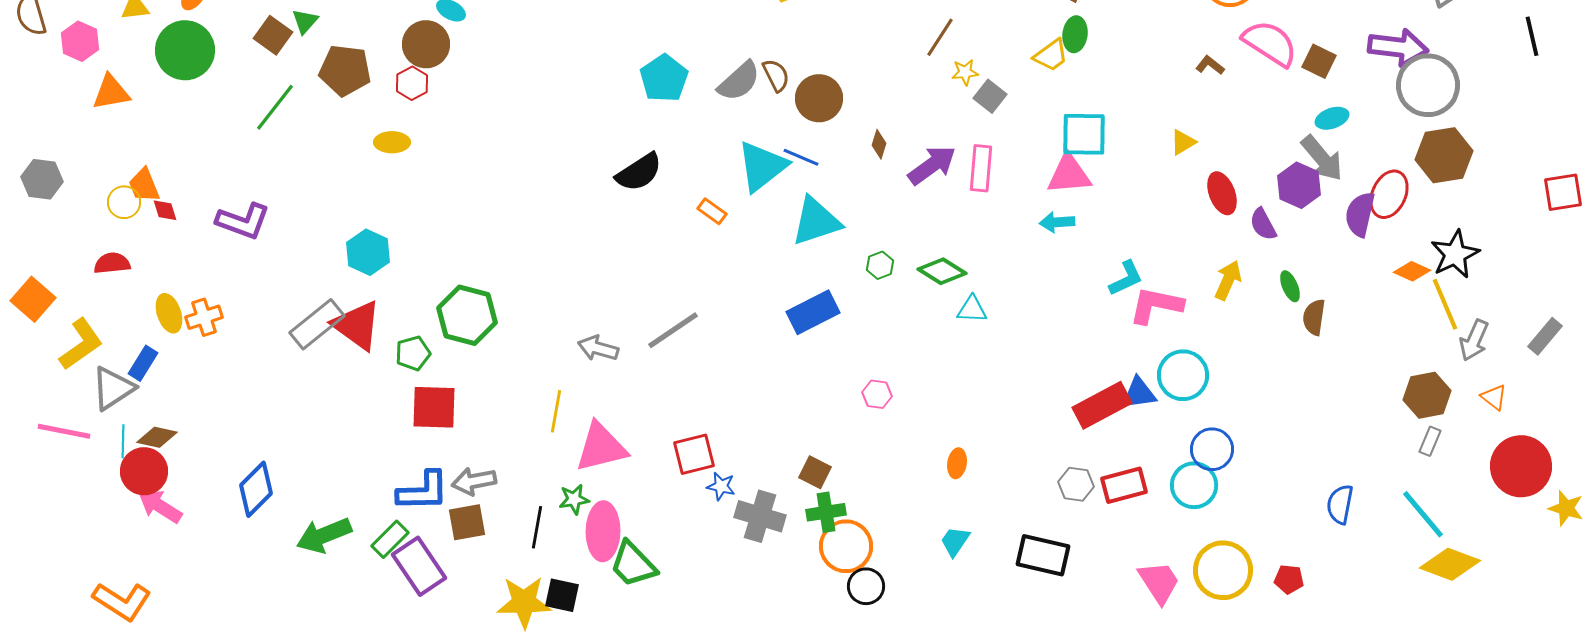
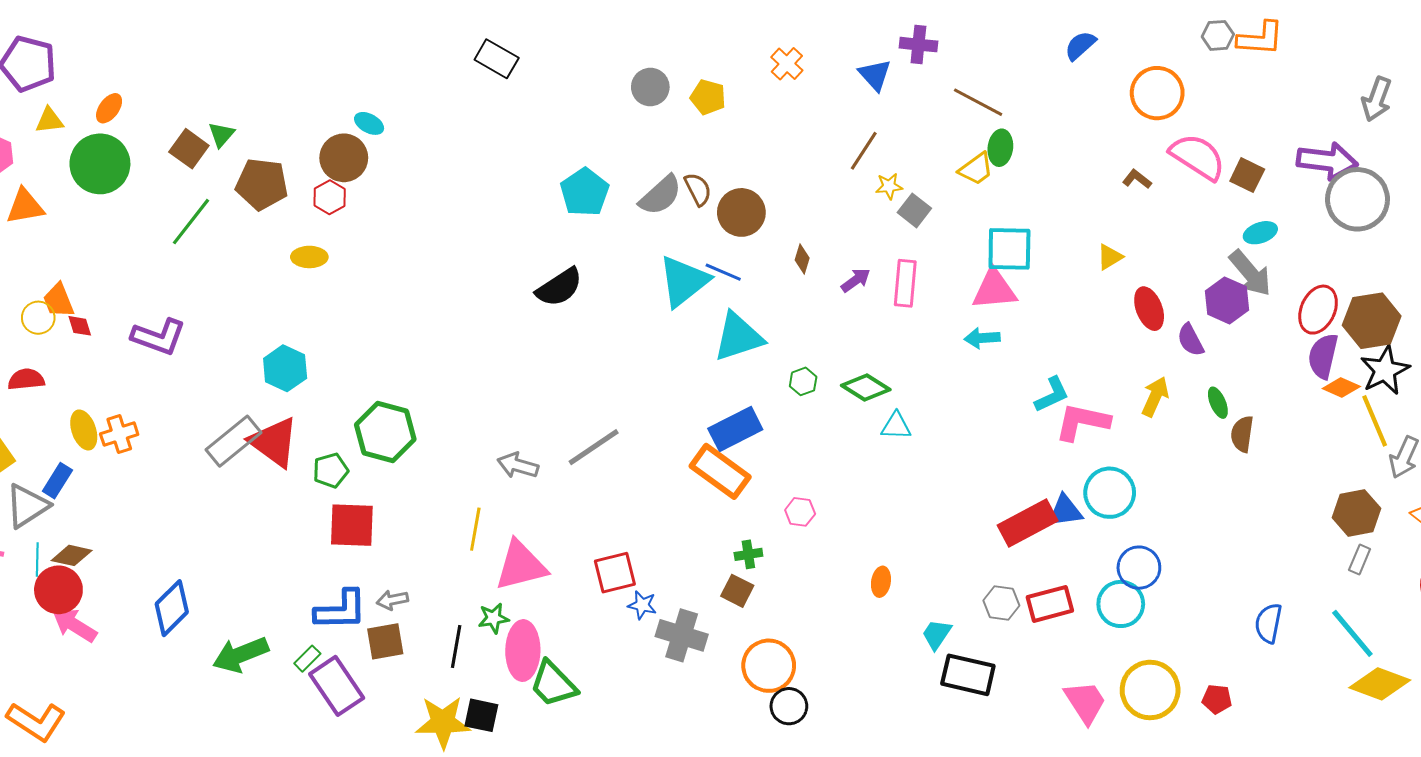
brown hexagon: (1444, 155) -> (1372, 321), moved
purple arrow: (932, 165) -> (856, 280), size x0.6
orange rectangle: (712, 211) -> (720, 471), moved, size x2.0
purple semicircle: (1360, 214) -> (1323, 356), moved
gray arrow: (474, 481) -> (392, 600), size x0.7
green cross: (826, 512) -> (748, 554), moved, size x0.7
green rectangle: (390, 539) -> (307, 659), size x0.7
cyan trapezoid: (955, 541) -> (937, 634), moved

